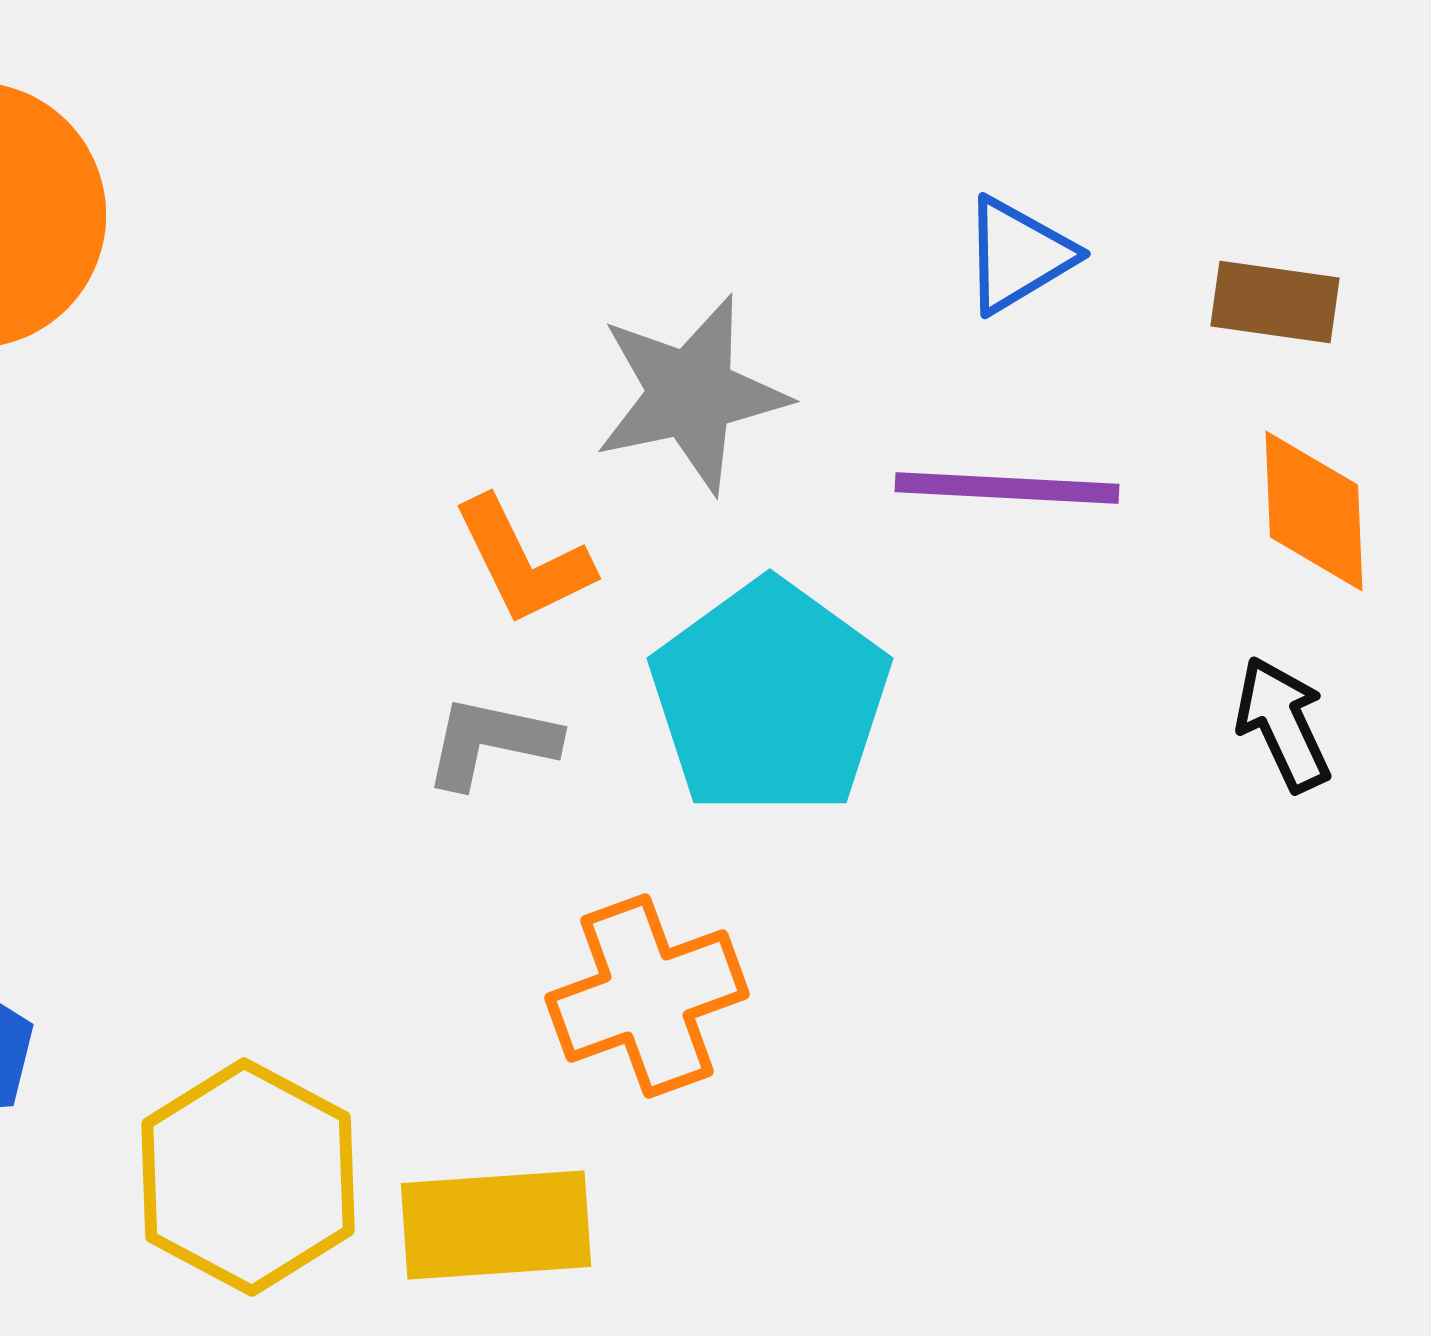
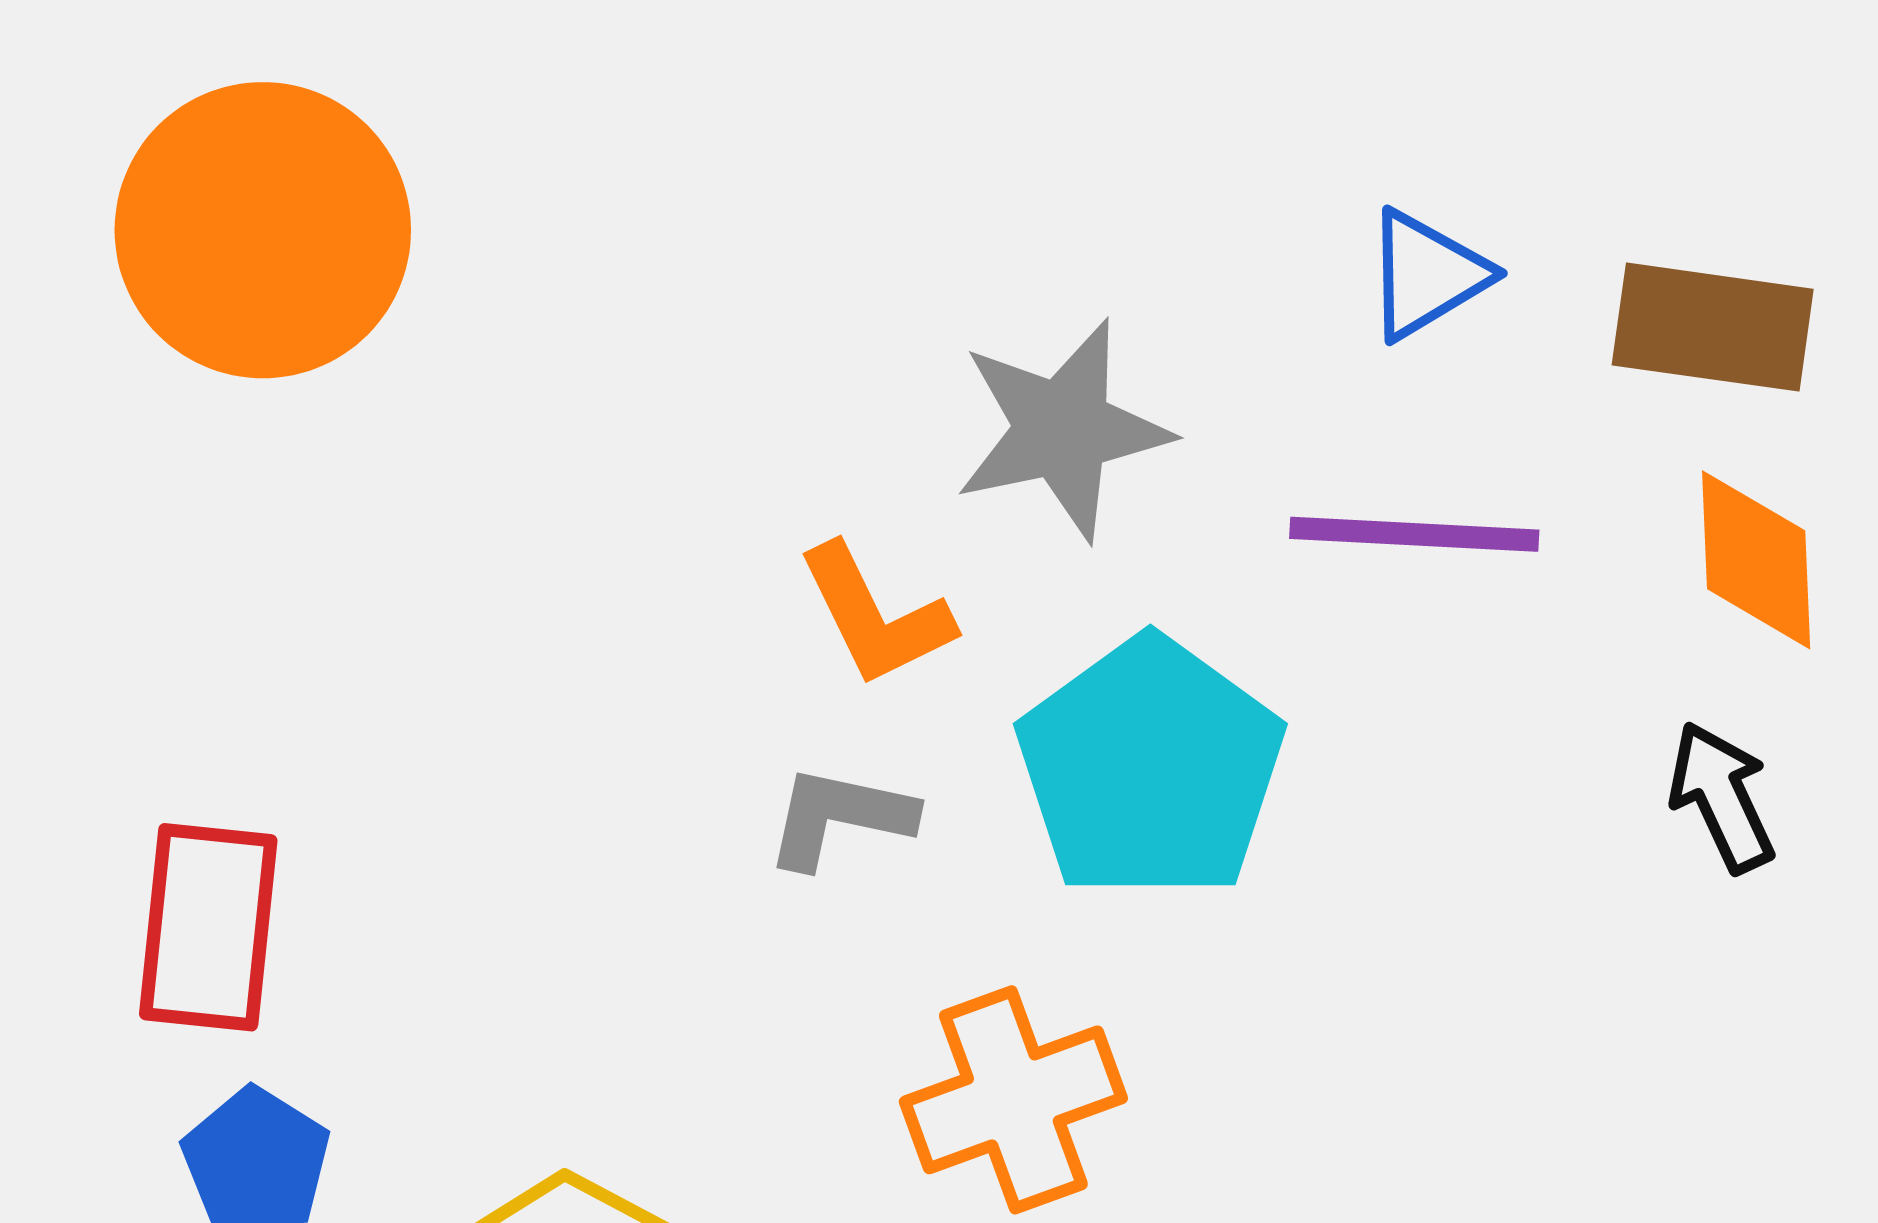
brown rectangle: (1275, 302) -> (1713, 327), size x1.4

